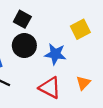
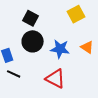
yellow square: (80, 29) -> (76, 14), moved
orange triangle: (83, 83) -> (87, 47), moved, turned -40

